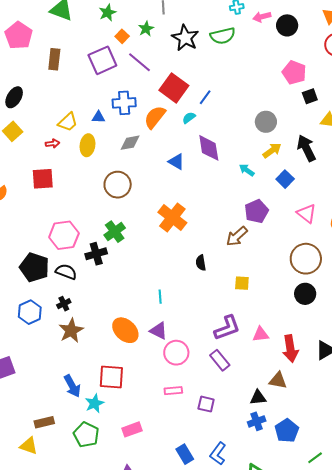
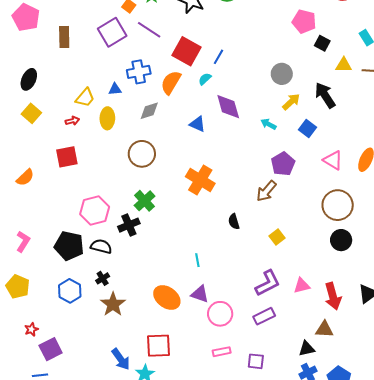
black square: (310, 96) -> (322, 43), turned -35
yellow square: (242, 283) -> (277, 237), turned -35
purple rectangle: (220, 360) -> (264, 316), turned -70

